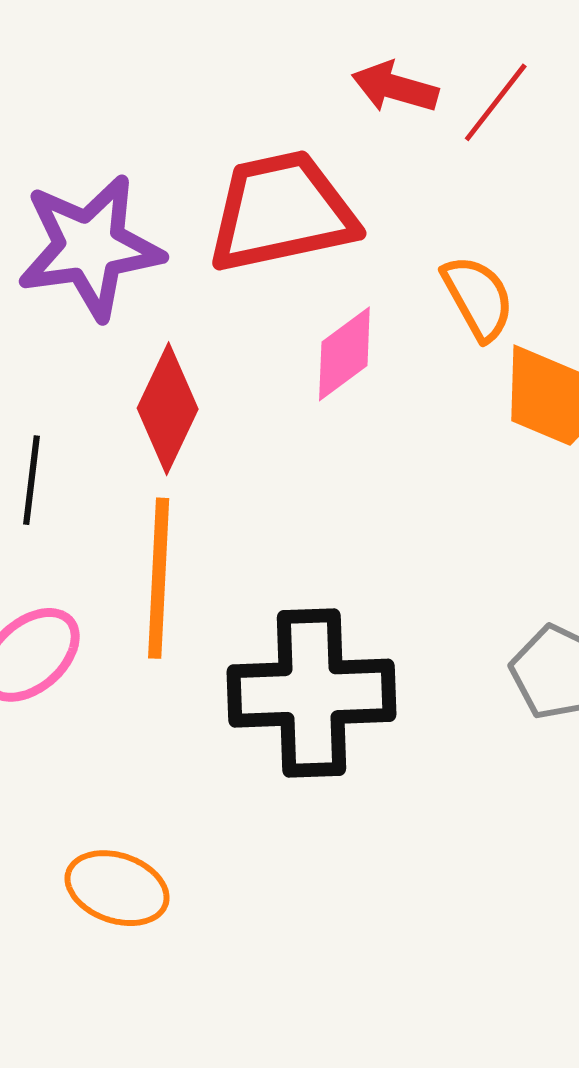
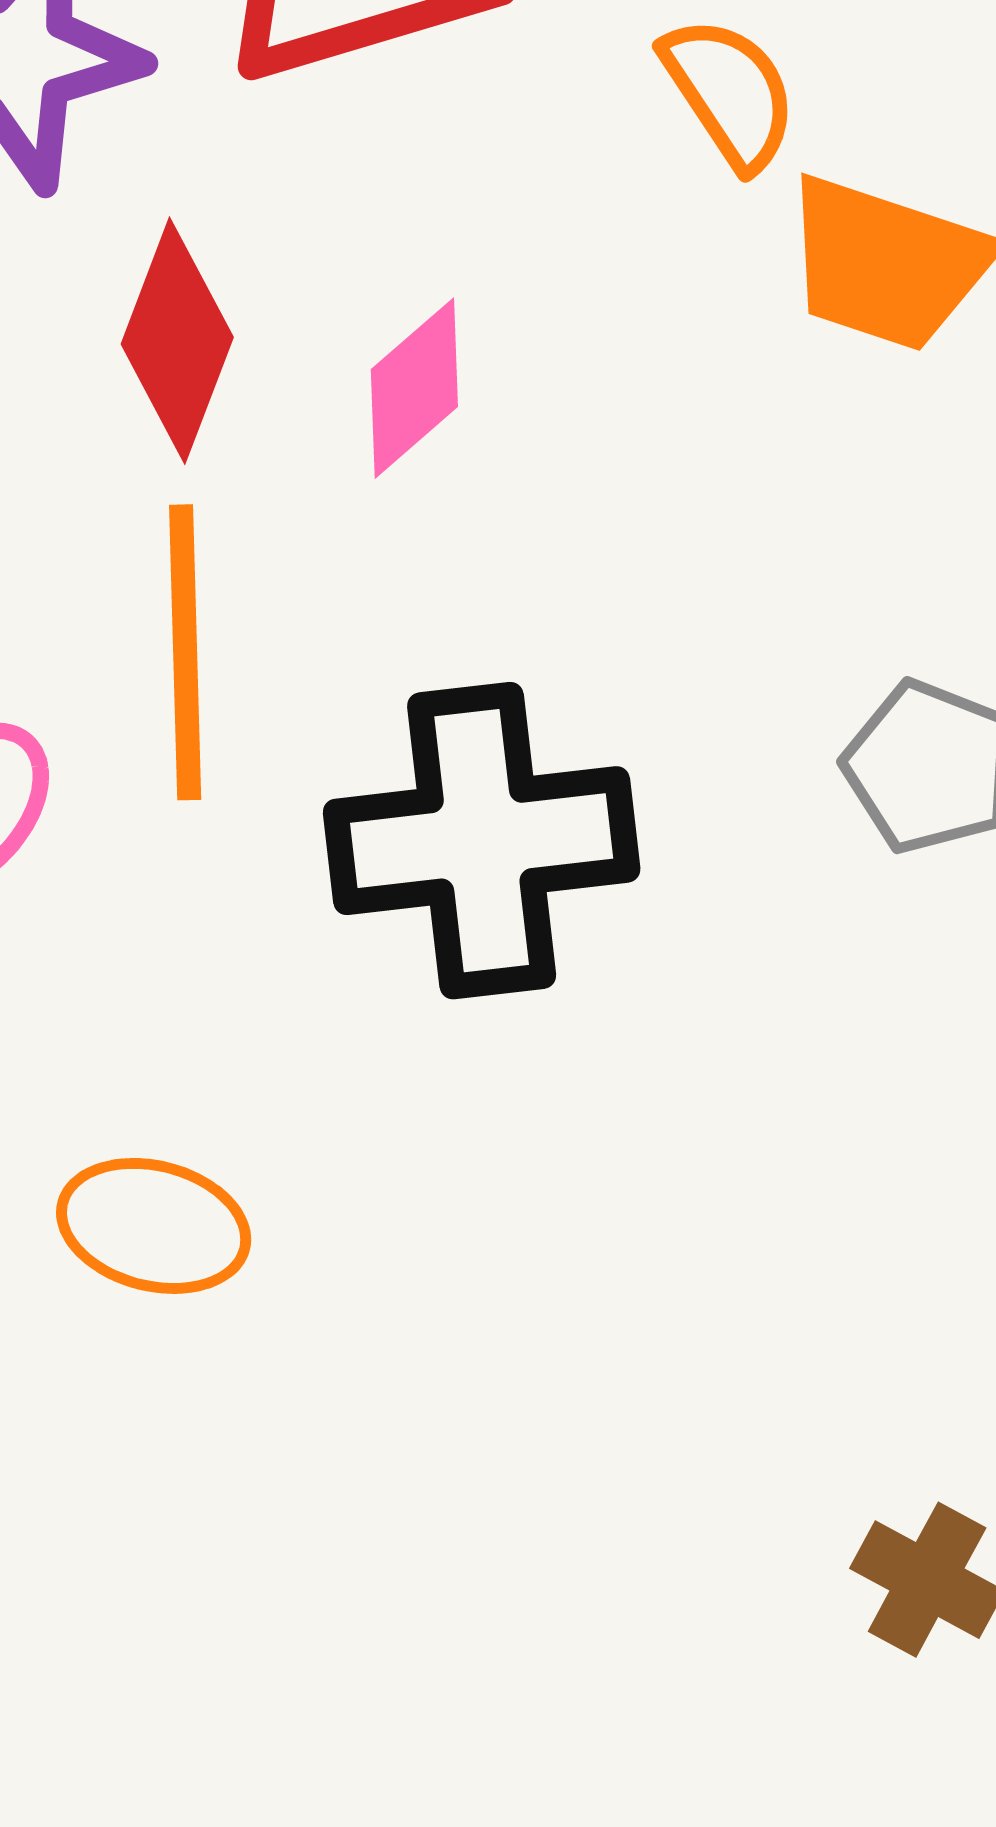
pink diamond: (344, 354) -> (414, 388), moved

